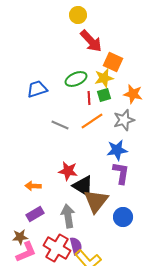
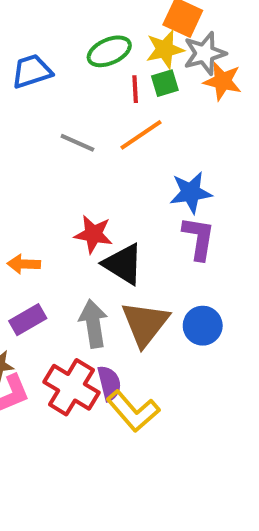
gray star: (124, 120) -> (205, 53), moved
brown triangle: (96, 201) -> (145, 324), moved

